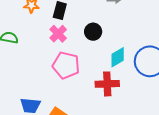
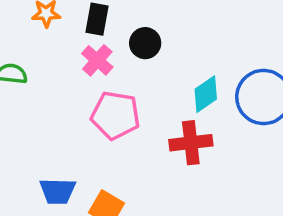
black circle: (93, 32) -> (145, 43), moved

